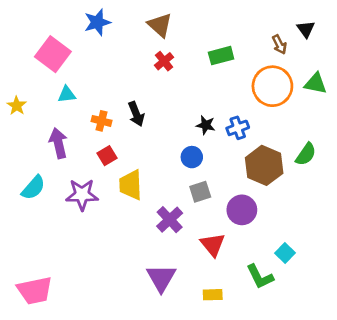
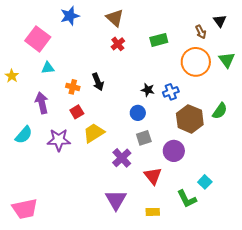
green triangle: (316, 83) -> (227, 60), turned 42
yellow trapezoid: (131, 185) -> (94, 133), turned 60

